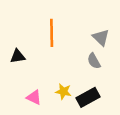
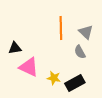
orange line: (52, 33) -> (61, 28), moved
pink triangle: (34, 97) -> (29, 67), moved, size x1.5

